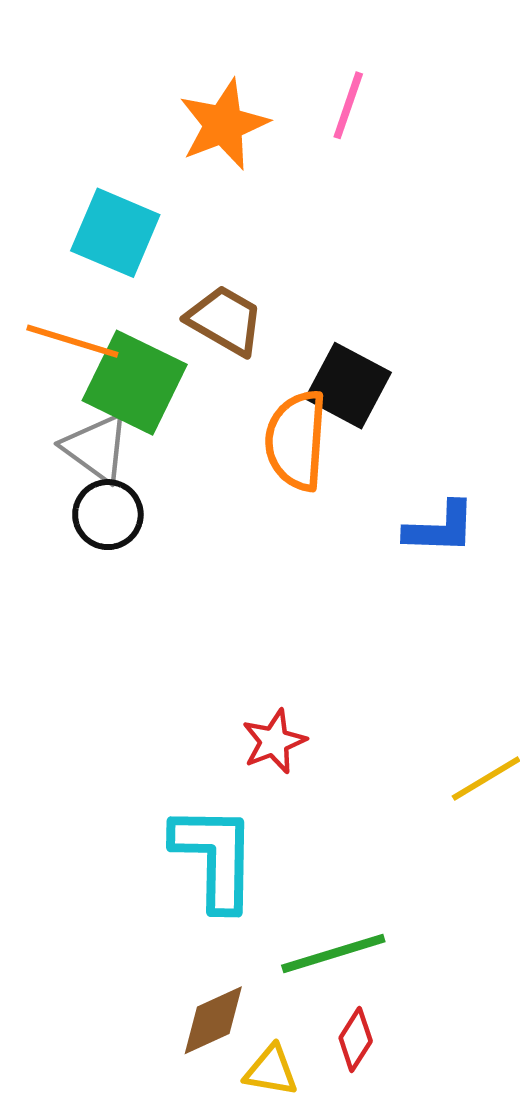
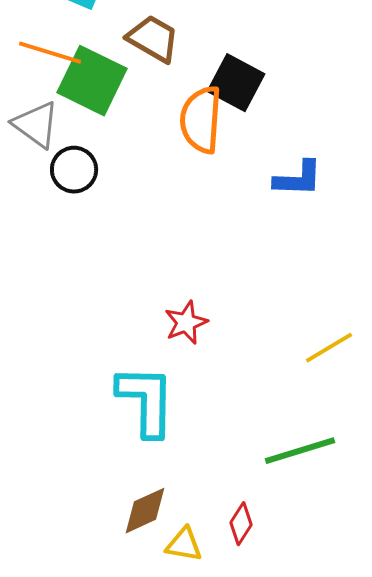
gray triangle: (96, 448) -> (36, 125), moved
green line: (333, 954) -> (300, 451), moved

